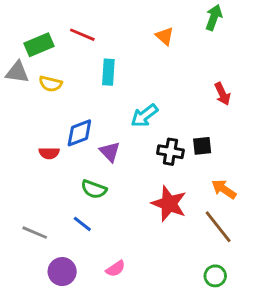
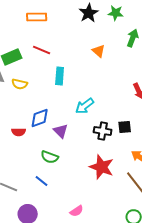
pink semicircle: (116, 269) -> (77, 211), moved

